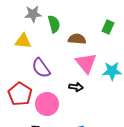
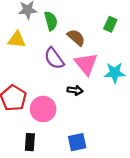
brown semicircle: (77, 39) -> (76, 37), turned 36
purple semicircle: (41, 68) -> (54, 58), moved

